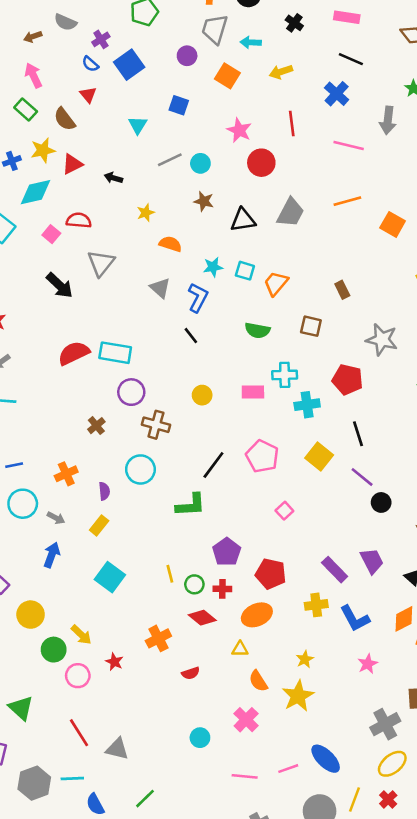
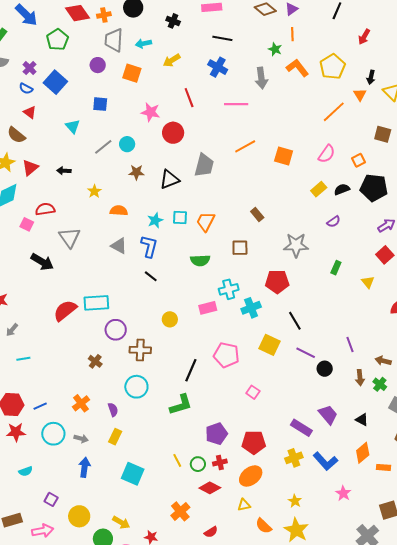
purple pentagon: (227, 552) -> (216, 434), turned 30

